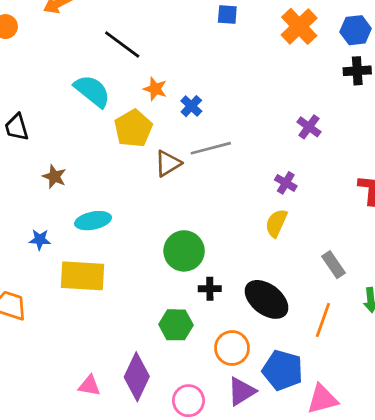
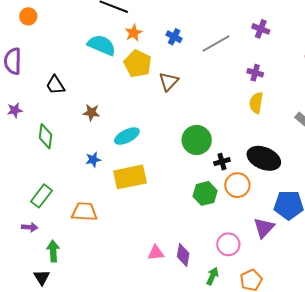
orange star: (155, 89) -> (133, 33), moved, turned -30
gray line: (211, 148) -> (216, 44), moved
orange circle: (232, 348) -> (237, 185), moved
purple diamond: (137, 377) -> (183, 255), moved, size x0.7

